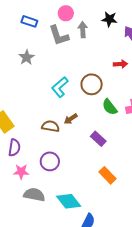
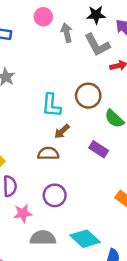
gray L-shape: (59, 36) -> (97, 45), moved
cyan L-shape: (60, 87) -> (51, 105), turned -35
brown arrow: (71, 119) -> (62, 131), moved
purple rectangle: (98, 139) -> (99, 149), moved

